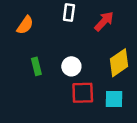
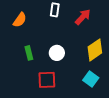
red square: (83, 93) -> (47, 80), moved
cyan square: (114, 99) -> (91, 79), turned 35

